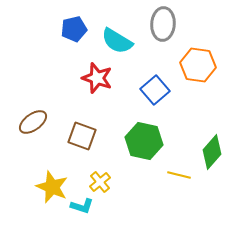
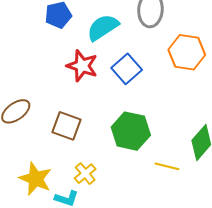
cyan semicircle: (117, 41) -> (103, 27), turned 116
blue square: (155, 90) -> (127, 69), moved

